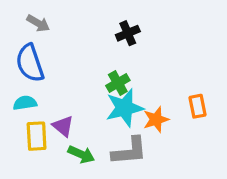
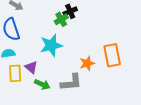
green cross: (118, 83) -> (61, 19), moved
orange rectangle: (197, 106) -> (112, 55), size x1.6
cyan star: (124, 108) -> (51, 45), moved

